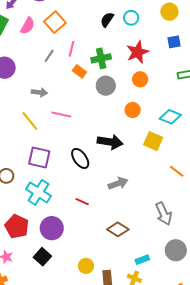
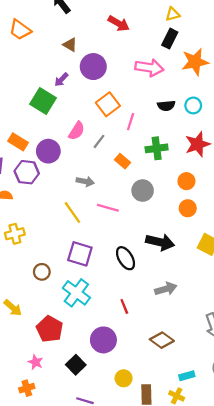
black semicircle: (107, 20) -> (166, 106), turned -133
pink semicircle: (28, 26) -> (77, 131), moved
pink line: (72, 49) -> (131, 122), moved
orange rectangle: (79, 71) -> (122, 161), moved
orange circle: (140, 79) -> (186, 181), moved
gray circle: (106, 86) -> (143, 191), moved
red line: (82, 202) -> (124, 306), turned 40
purple circle: (52, 228) -> (103, 340), moved

